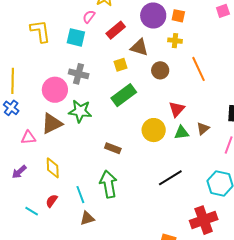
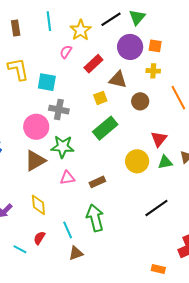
cyan square: (76, 37) -> (47, 82), moved
pink triangle: (28, 137) -> (67, 178), moved
brown rectangle: (113, 148) -> (97, 182), turned -42

